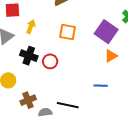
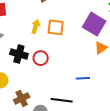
yellow arrow: (31, 27) -> (36, 26), moved
blue line: (101, 86) -> (83, 78), moved

